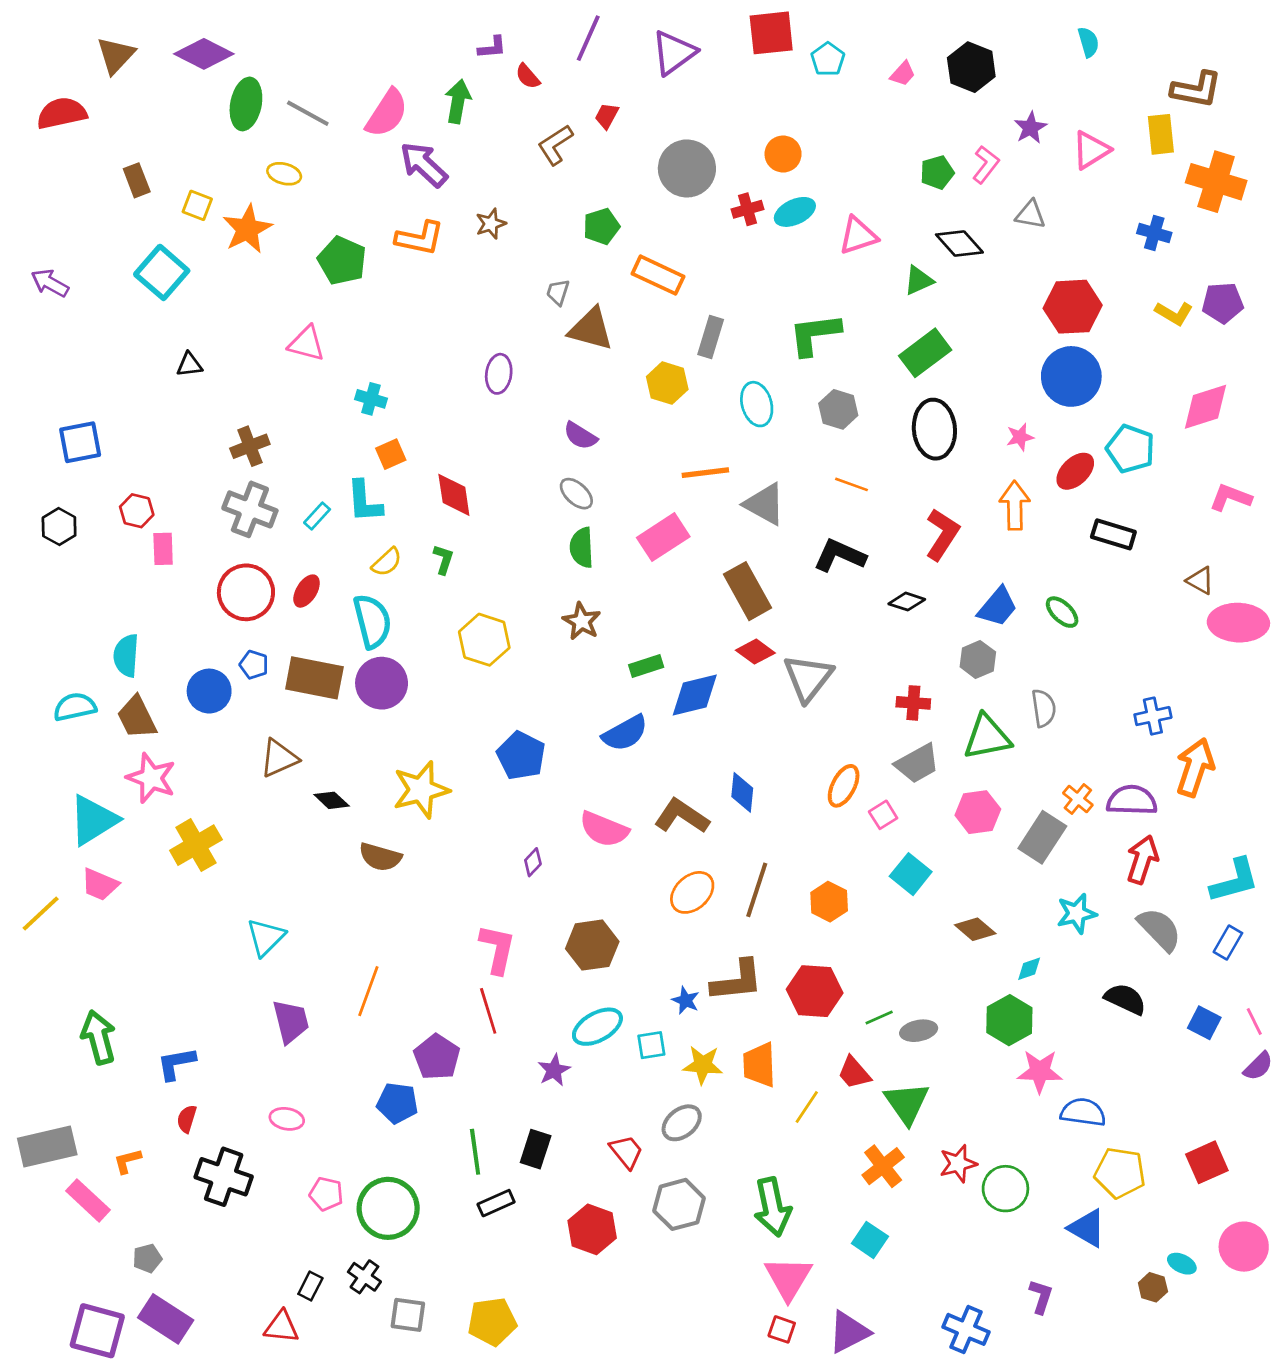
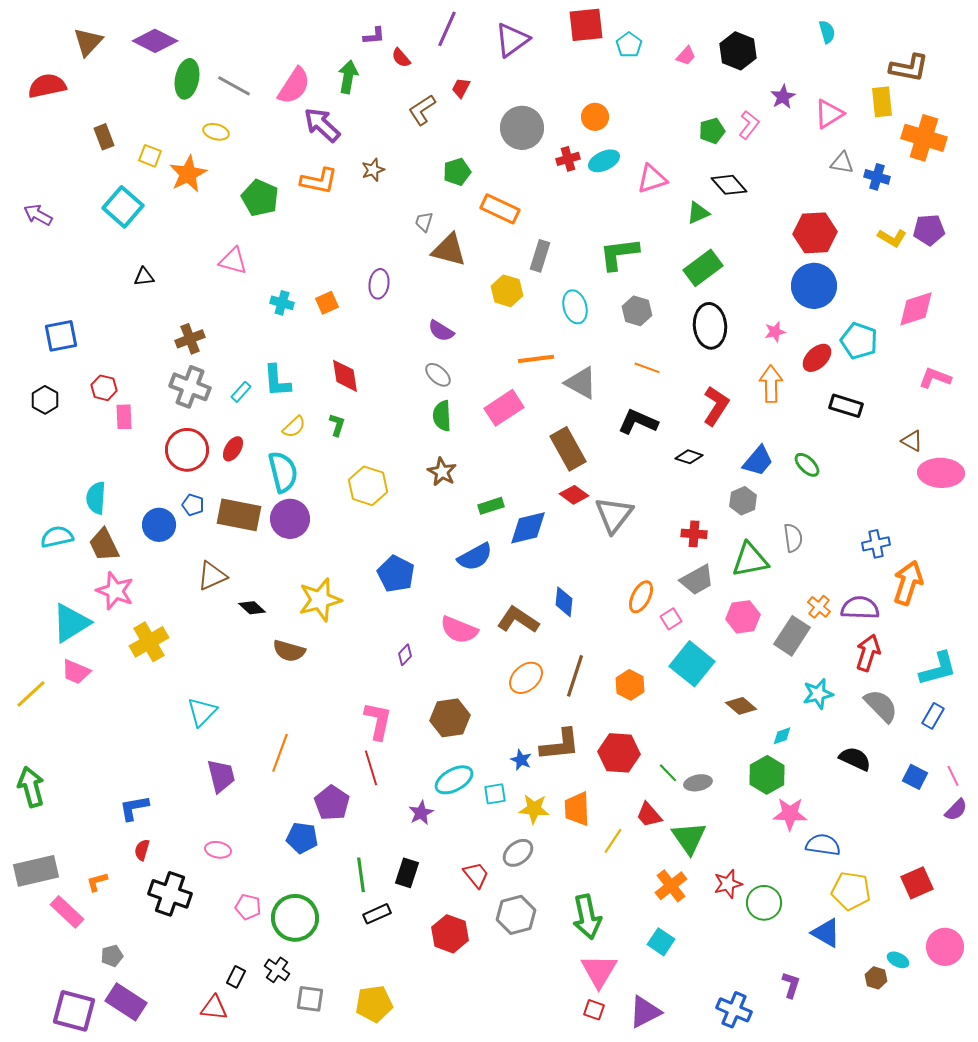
gray triangle: (1030, 215) -> (842, 163), moved
orange square: (391, 454) -> (327, 303), moved
cyan square: (911, 874) -> (692, 664), size x1.4
green line: (879, 1017) -> (668, 773), turned 70
green arrow: (99, 1037) -> (31, 787), moved

